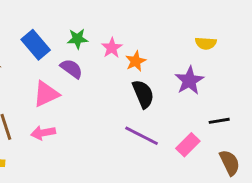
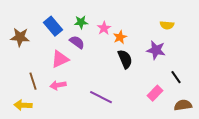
purple star: (189, 81) -> (156, 50), turned -30
black line: (219, 121) -> (176, 77), turned 64
purple line: (142, 136) -> (101, 97), moved
brown semicircle: (230, 163) -> (183, 105), turned -72

